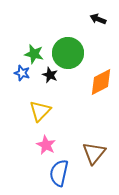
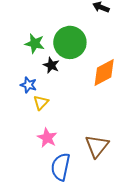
blue star: (22, 73) -> (28, 85), moved
yellow triangle: (40, 111) -> (41, 103), size x0.7

